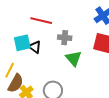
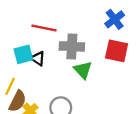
gray cross: (65, 38) -> (72, 46), size x1.5

